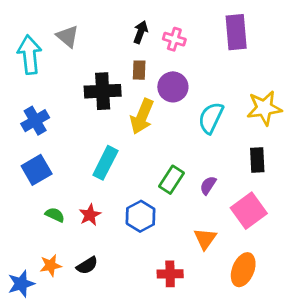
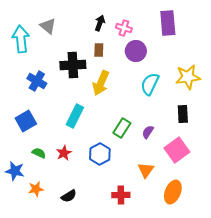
purple circle: (173, 87) -> (136, 51), moved
blue cross: (35, 121) -> (37, 81), moved, turned -30
black semicircle: (87, 265) -> (69, 196), moved
blue star: (21, 284) -> (15, 171), moved, turned 30

